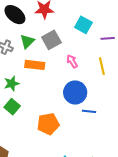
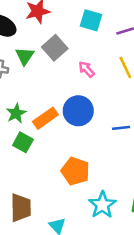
orange rectangle: (35, 65) -> (45, 118), moved, turned -30
blue circle: (75, 92) -> (78, 111), moved
orange pentagon: (48, 124) -> (75, 171), moved, turned -30

